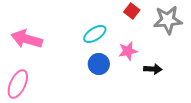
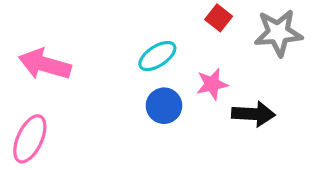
black arrow: (153, 69) -> (253, 114), size x1.4

